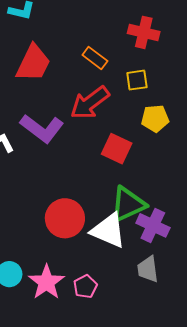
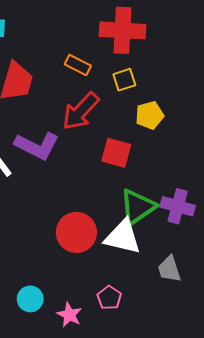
red cross: (144, 32) -> (123, 30), size x1.4
purple cross: (153, 225) -> (178, 206), moved
pink star: (46, 282) -> (69, 315), moved, size x0.7

